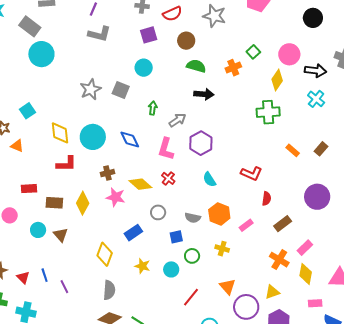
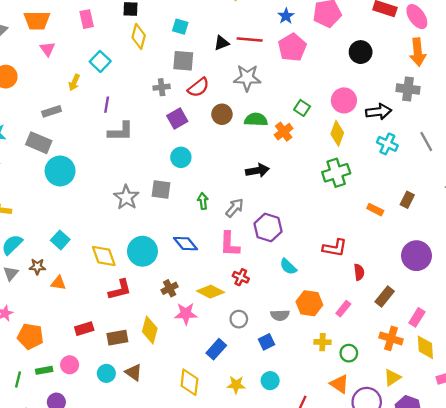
green semicircle: (196, 66) -> (256, 120), moved
green circle: (192, 256) -> (349, 353), moved

